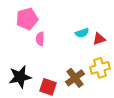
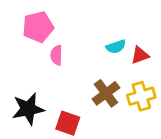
brown cross: (75, 78) -> (106, 93), moved

